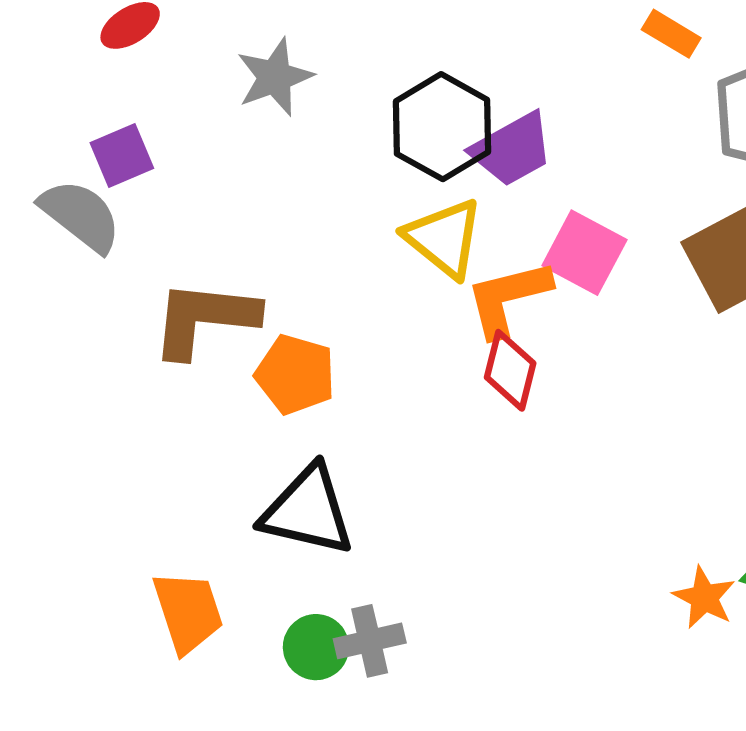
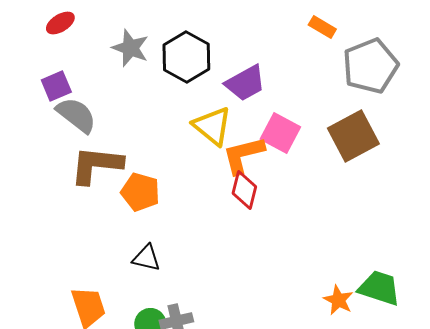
gray star: (275, 77) -> (130, 48), turned -30
black hexagon: (442, 127) -> (186, 57), moved
gray semicircle: (81, 215) -> (76, 115), moved
black triangle: (308, 511) -> (146, 258), size x0.6

